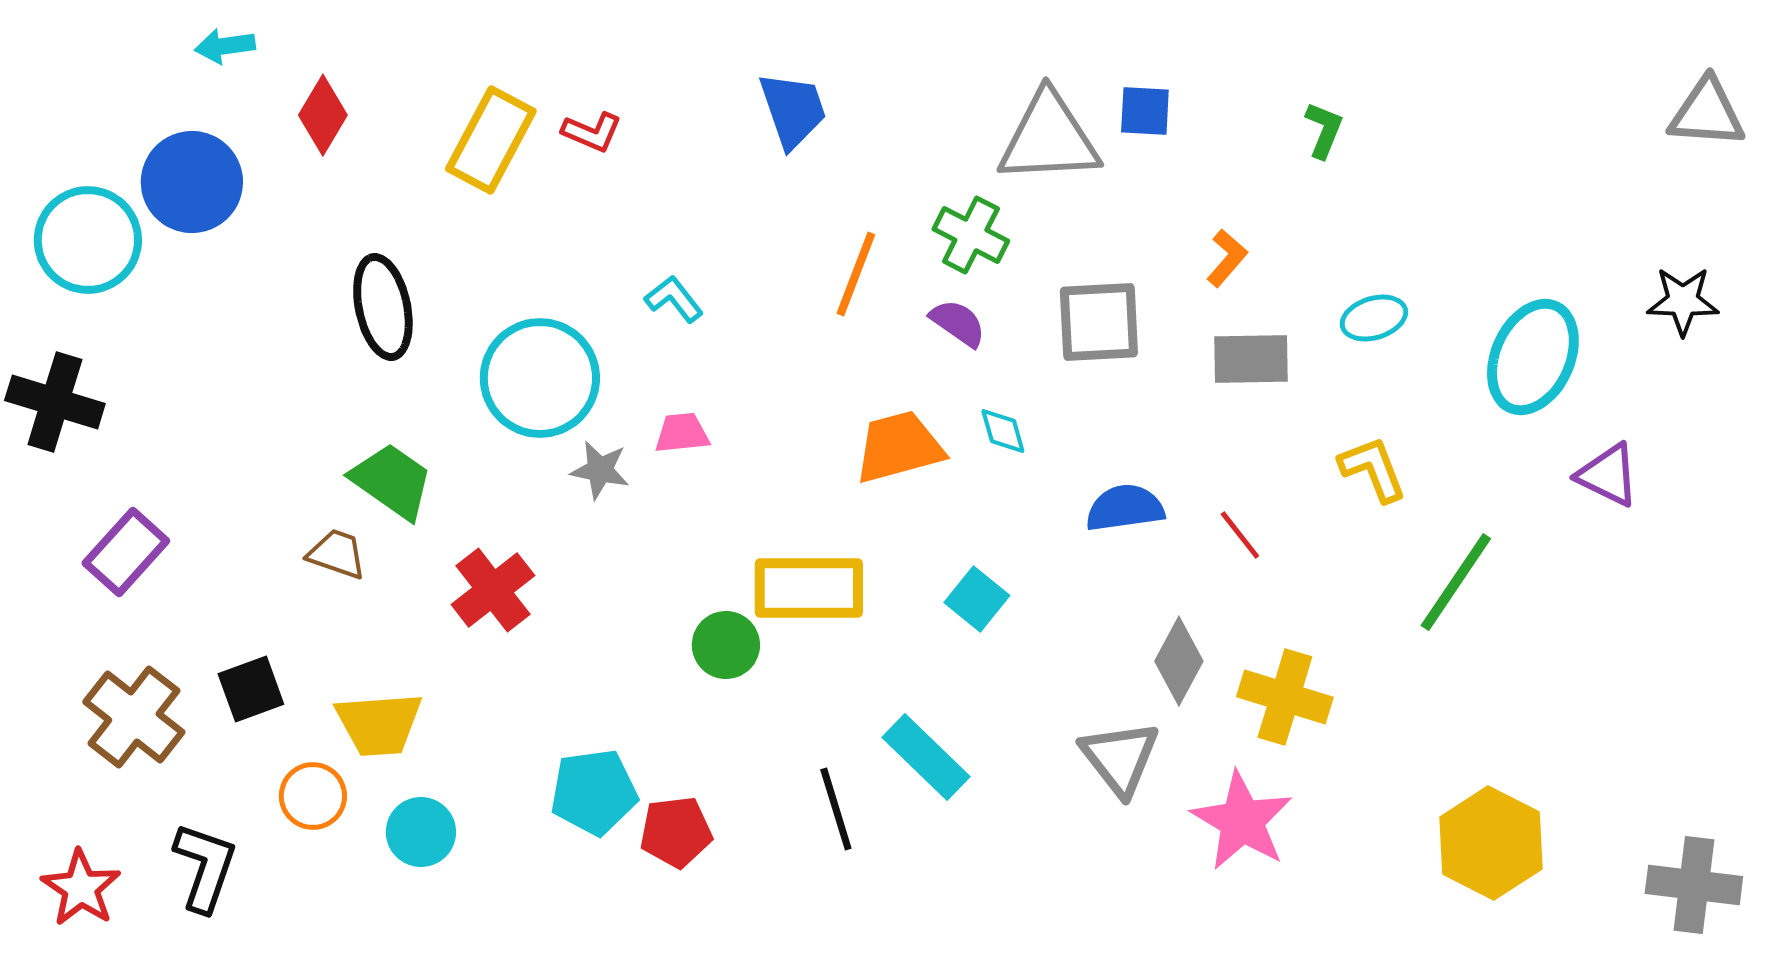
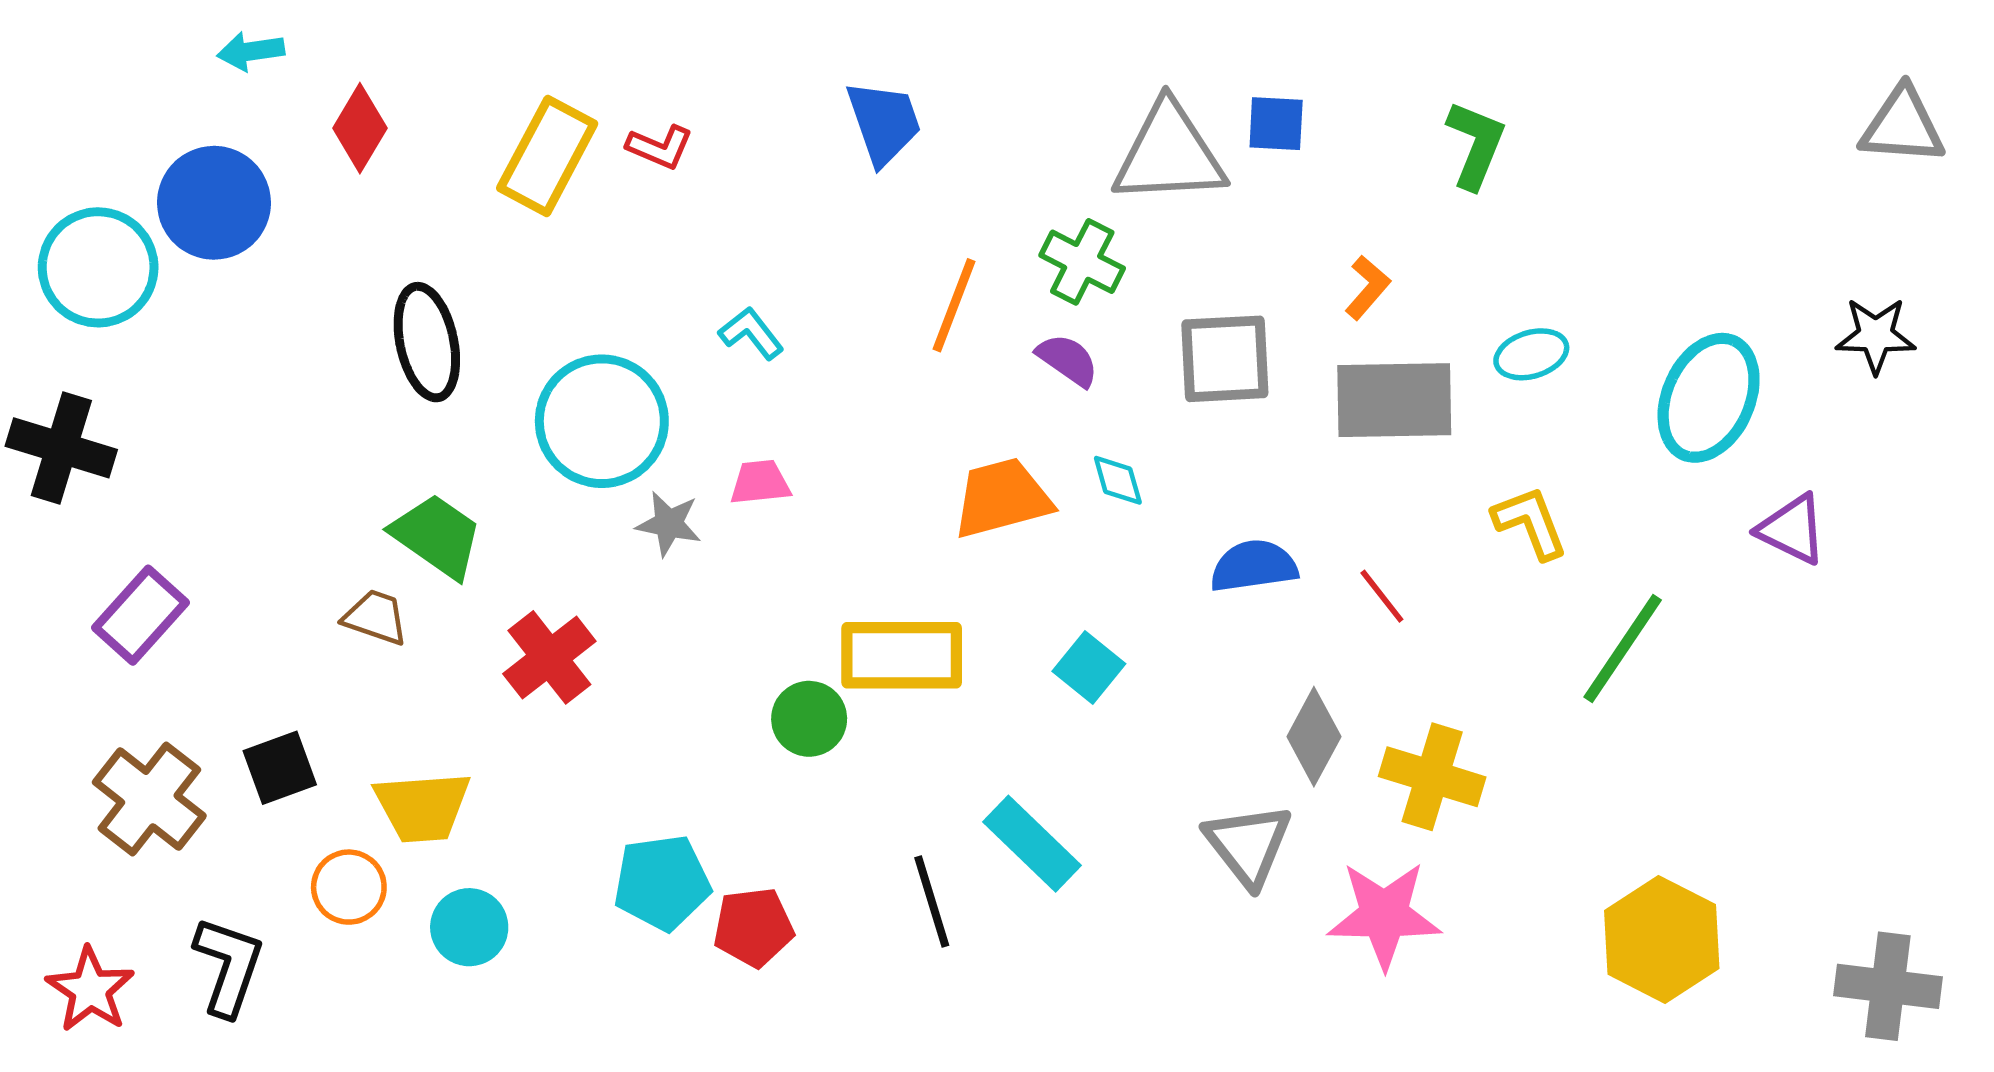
green L-shape: (1324, 130) -> (1476, 145), size x1.4
gray rectangle: (1251, 359) -> (1394, 400), size x1.4
pink star: (1242, 821) -> (1384, 915), turned -30

